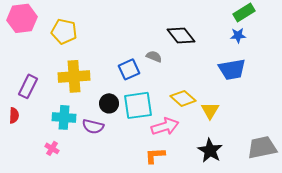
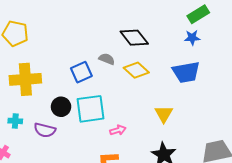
yellow diamond: (183, 98) -> (136, 70), moved
cyan cross: (64, 117) -> (15, 121), size x0.6
pink arrow: (165, 126) -> (118, 130), size x0.6

